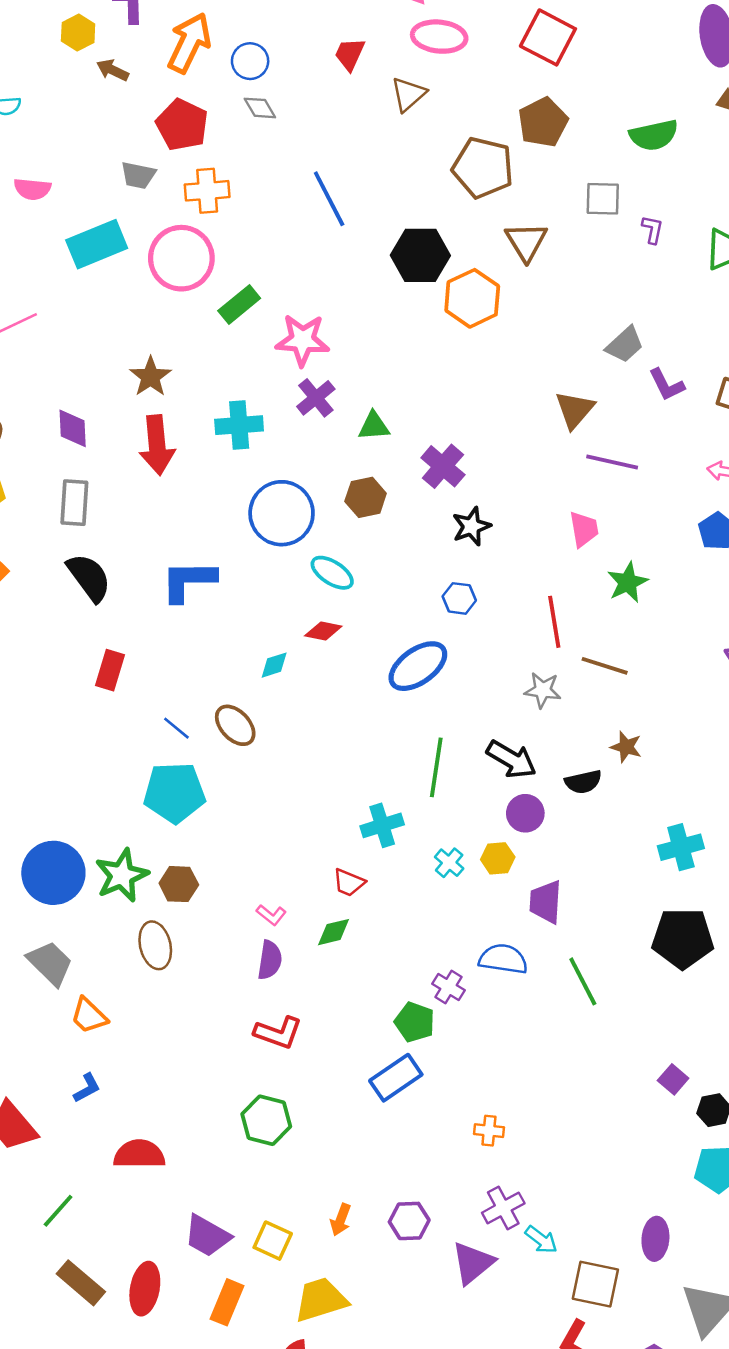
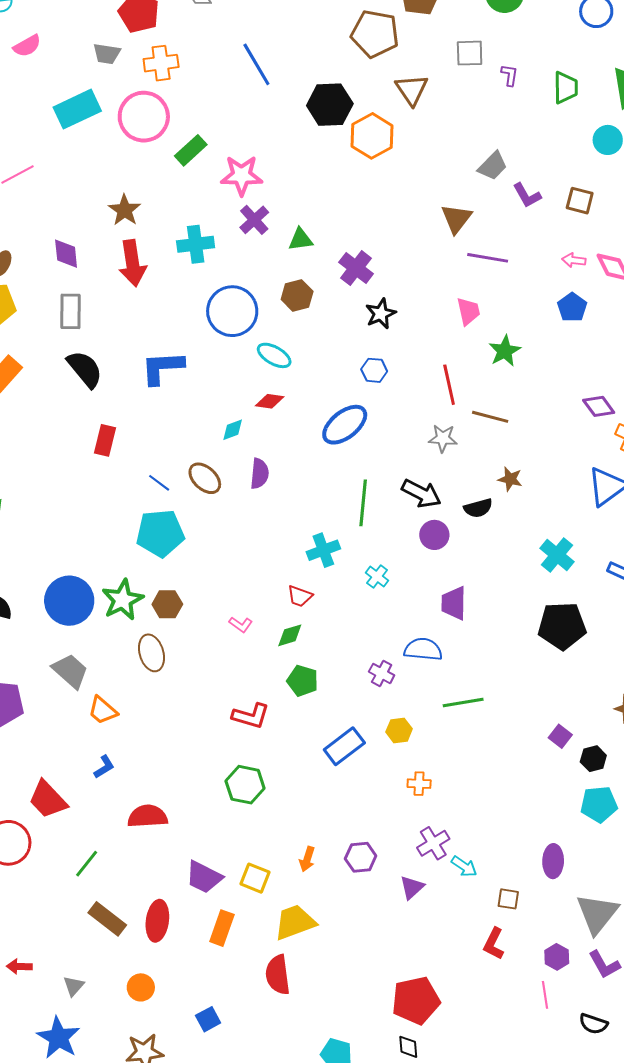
pink semicircle: (32, 189) -> (27, 46), moved, turned -32
cyan cross: (681, 847) -> (557, 555), turned -32
yellow hexagon: (498, 858) -> (399, 730), moved
purple semicircle: (270, 960) -> (260, 474), moved
green line: (583, 981) -> (463, 703), moved, turned -69
green pentagon: (415, 1022) -> (302, 681), moved
purple triangle: (473, 1263) -> (412, 887), size x0.7
brown square: (595, 1284) -> (508, 899), size x0.6

